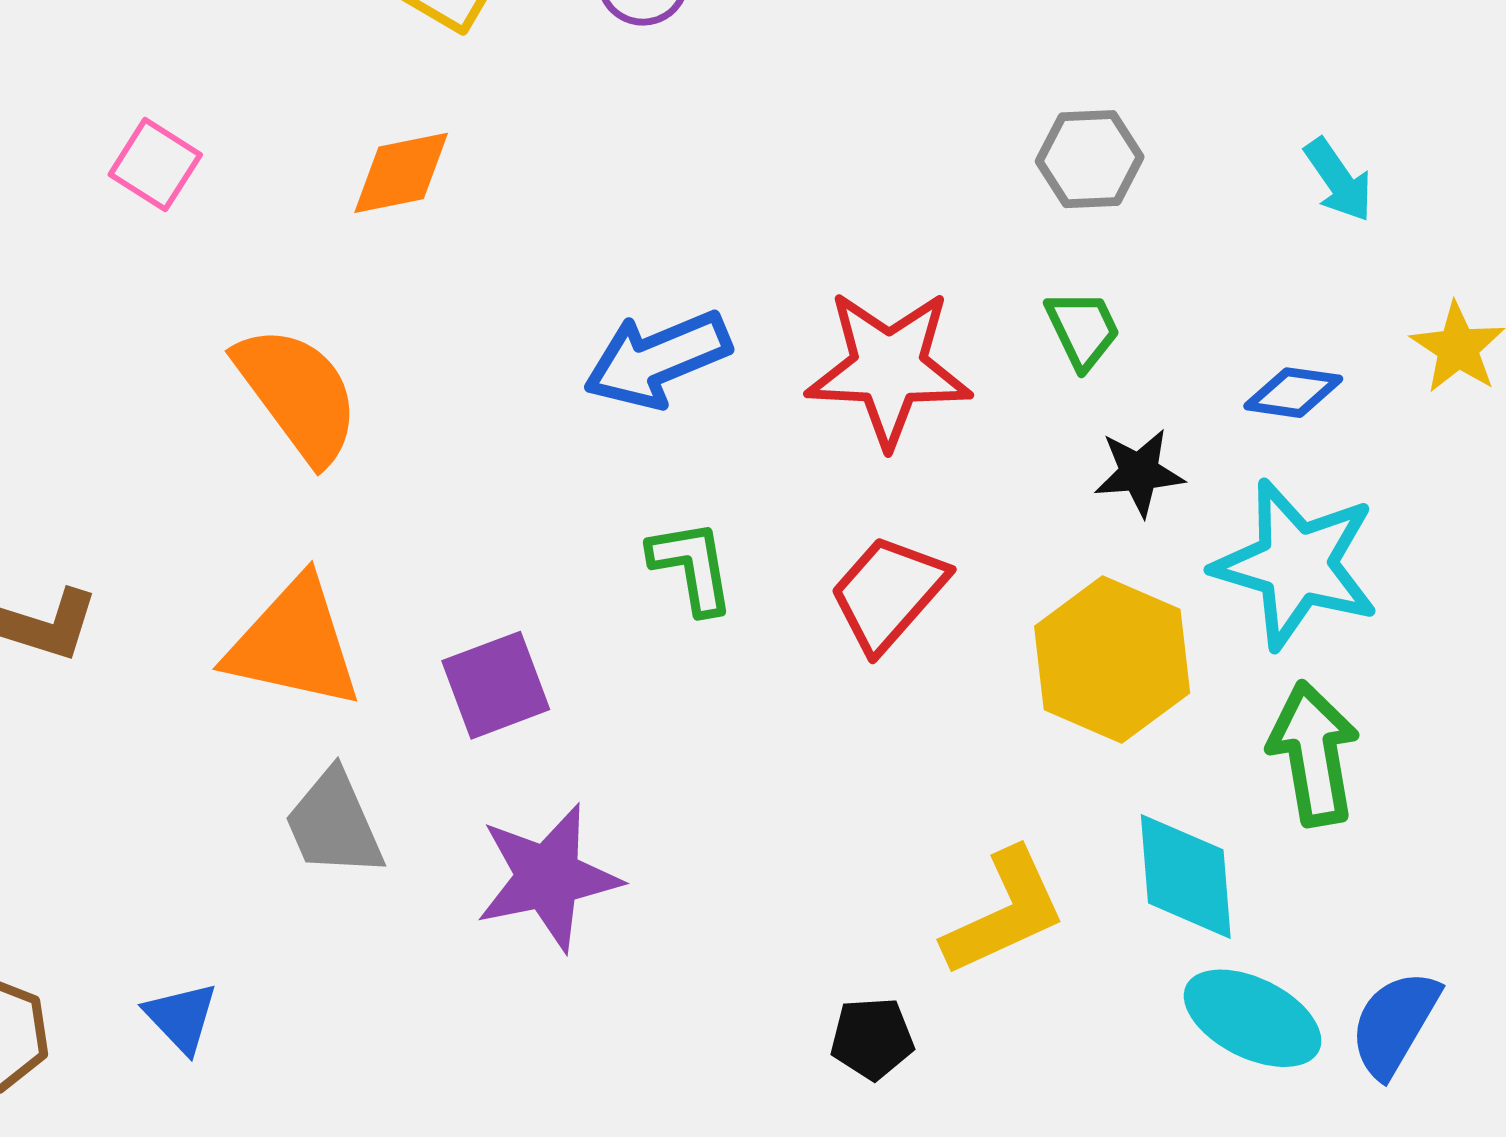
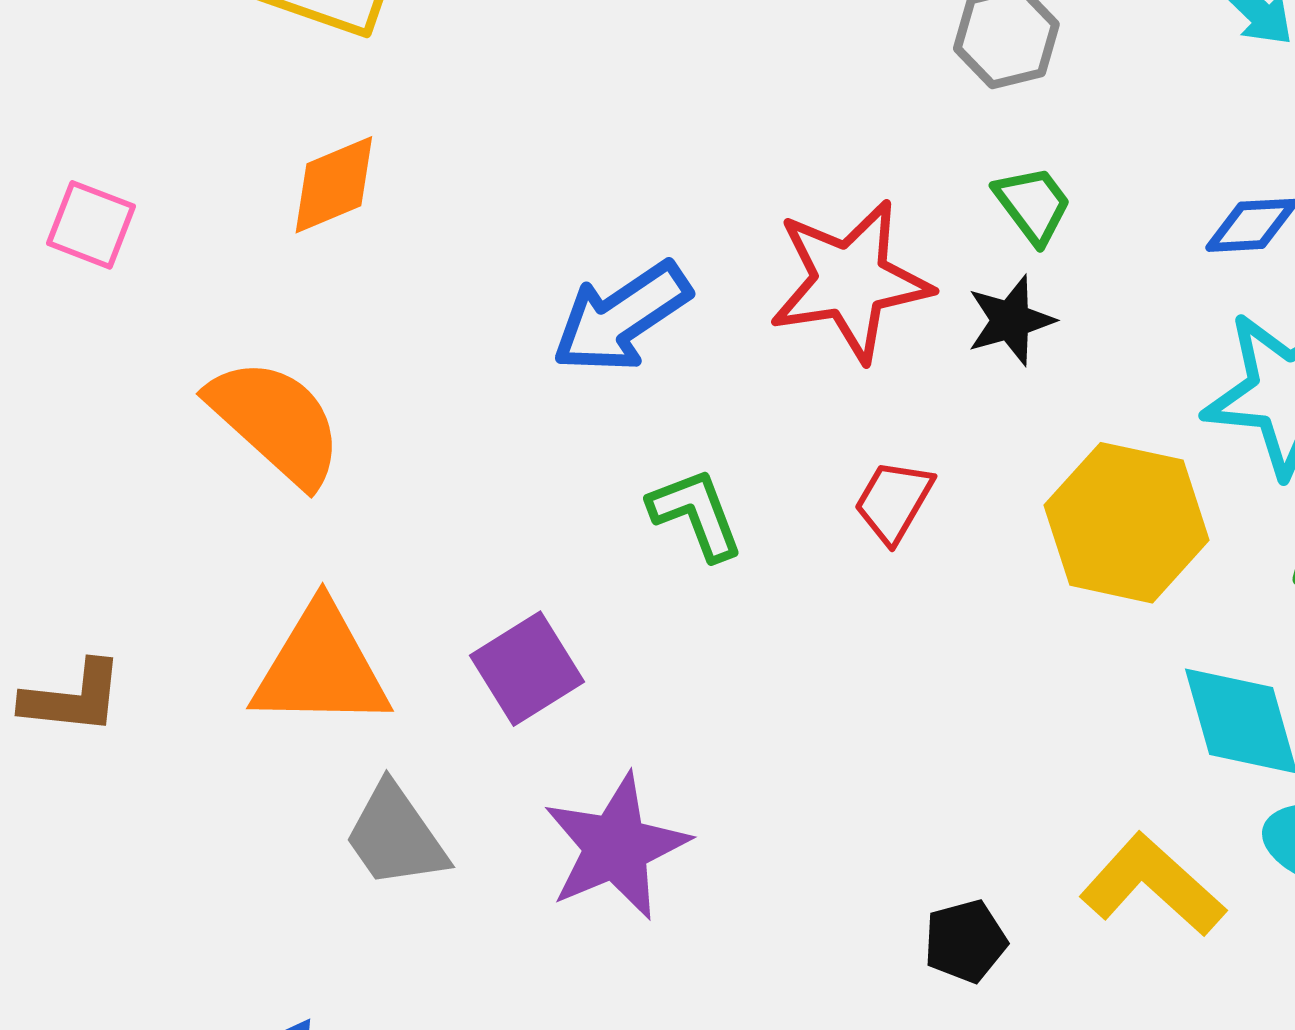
black star: (1139, 472) -> (1011, 320), moved
red trapezoid: (888, 593) -> (894, 501), size x0.7
yellow L-shape: (1004, 912) -> (1153, 885), moved, turned -102

